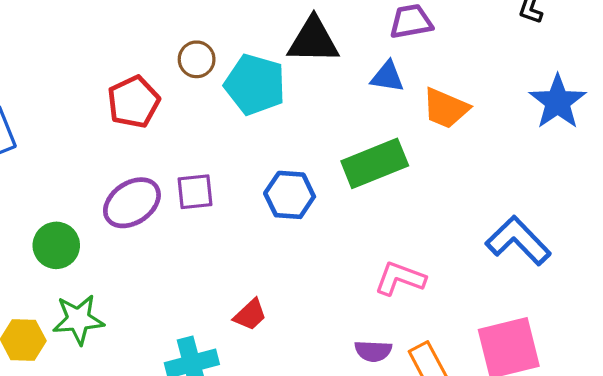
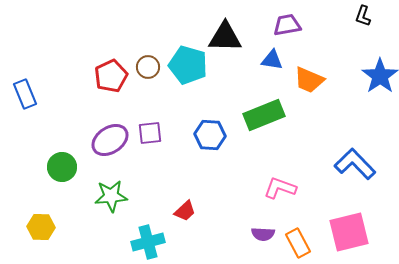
brown circle: (197, 59) -> (148, 67), moved
green star: (78, 319) -> (111, 196), moved

